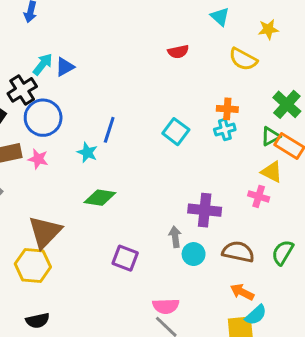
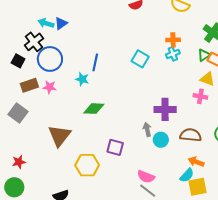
cyan arrow: (43, 64) -> (46, 23), turned -105
yellow hexagon: (33, 265) -> (87, 165), moved
pink semicircle: (166, 306) -> (146, 177), turned 30
cyan semicircle: (256, 315) -> (187, 175), moved

